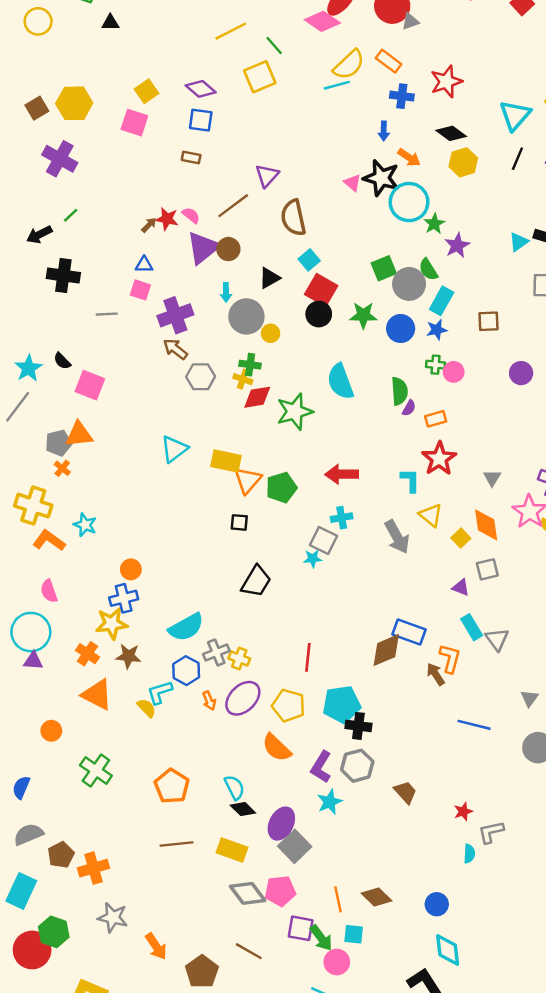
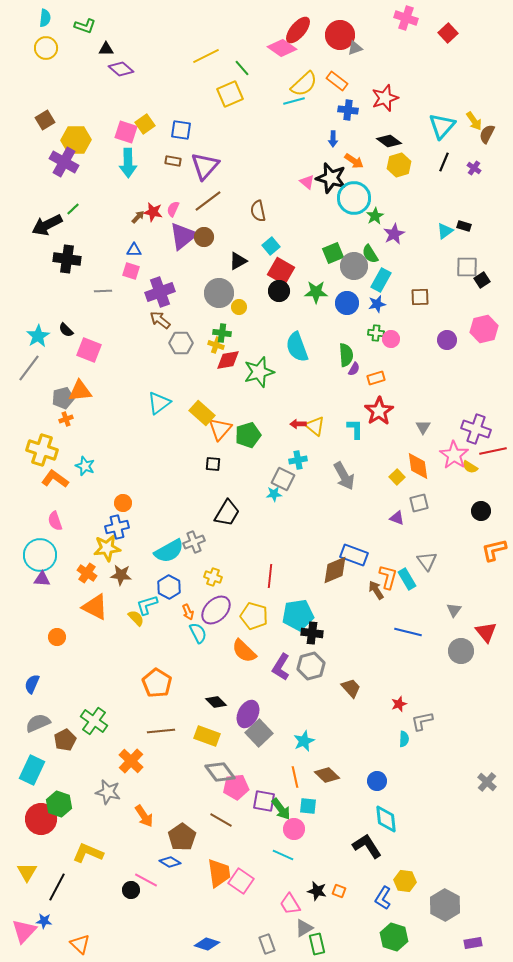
purple diamond: (201, 89) -> (121, 69), moved
yellow square: (146, 91) -> (145, 124), moved
yellow hexagon: (74, 103) -> (76, 140), moved
purple triangle: (267, 176) -> (205, 166), moved, size x1.4
pink semicircle: (191, 215) -> (173, 209), turned -105
brown semicircle: (293, 218) -> (258, 211), size x0.7
black arrow: (39, 235) -> (47, 225), size x1.4
cyan arrow: (226, 292) -> (128, 163), moved, size x1.8
yellow rectangle: (226, 461) -> (202, 413), turned 30
orange cross: (62, 468) -> (66, 419), turned 32
red arrow: (342, 474) -> (298, 424), size x0.6
yellow triangle: (431, 515) -> (315, 426), moved
cyan rectangle: (472, 627) -> (407, 579), moved
gray cross: (216, 652) -> (194, 542), moved
green cross: (96, 771) -> (94, 721), moved
cyan semicircle: (234, 787) -> (198, 633), moved
cyan star: (330, 802) -> (304, 741), moved
orange cross: (93, 868) -> (131, 761), moved, turned -30
pink pentagon: (280, 891) -> (236, 787), moved

